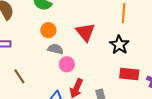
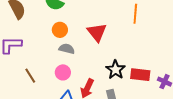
black star: (119, 45) -> (116, 70), moved
pink circle: (67, 64) -> (63, 72), moved

